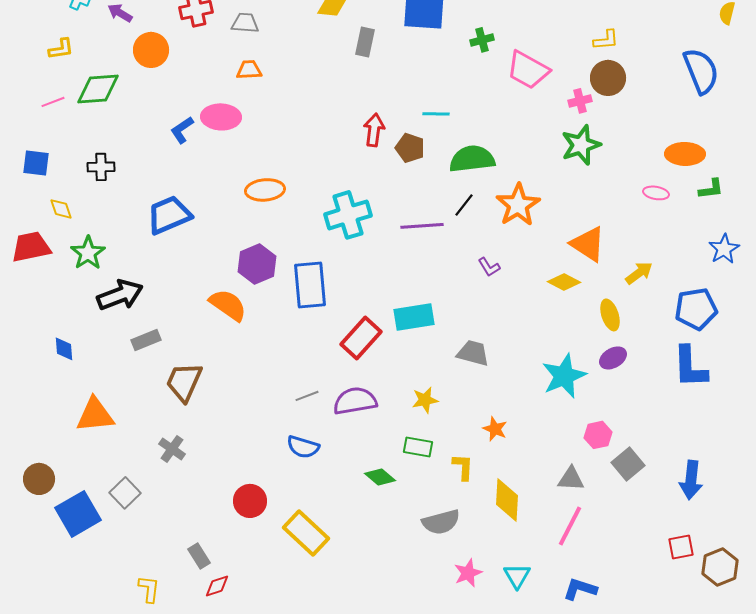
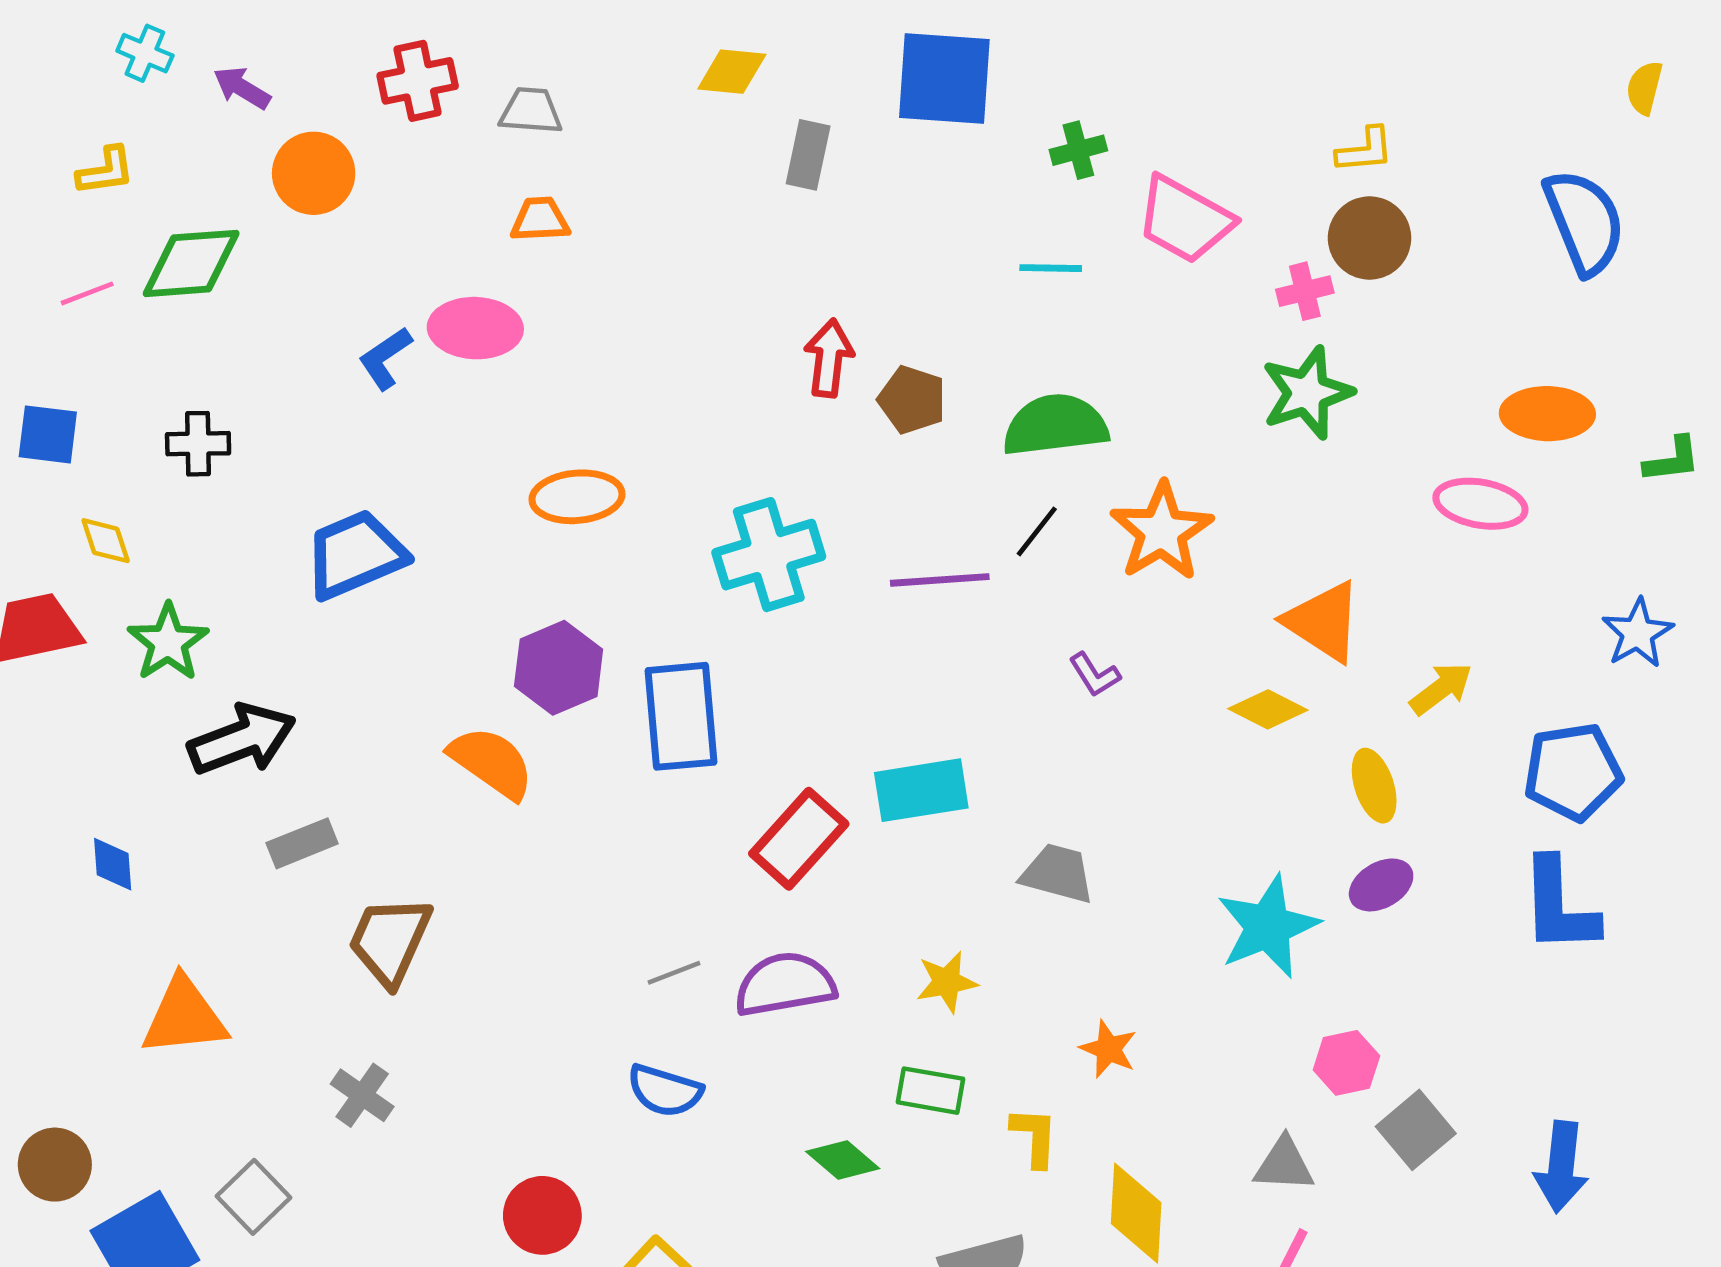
cyan line: (436, 114) -> (1051, 268), moved
green L-shape: (711, 189) -> (1672, 460), moved
pink ellipse: (656, 193) -> (1480, 504), size x1.5

